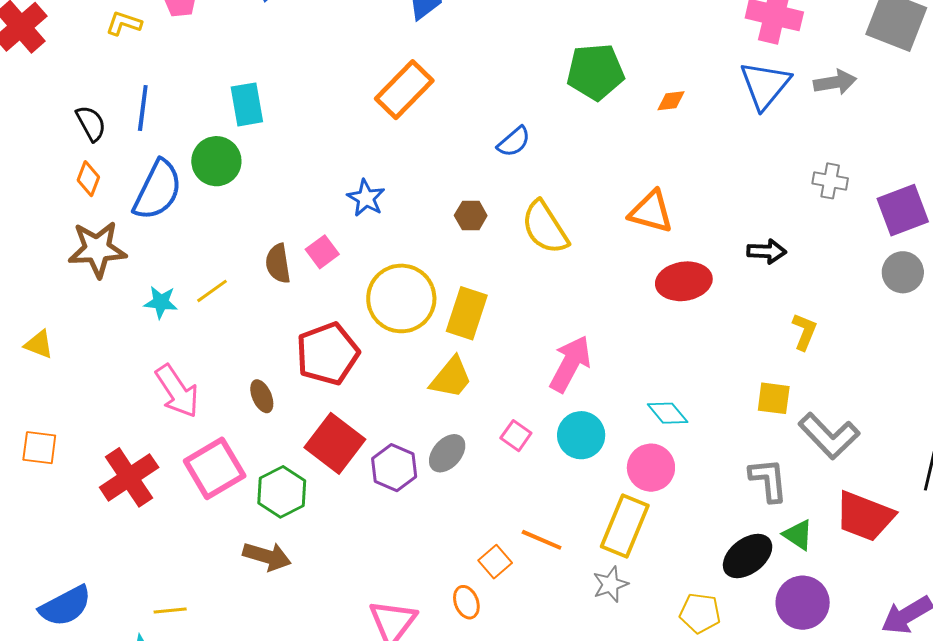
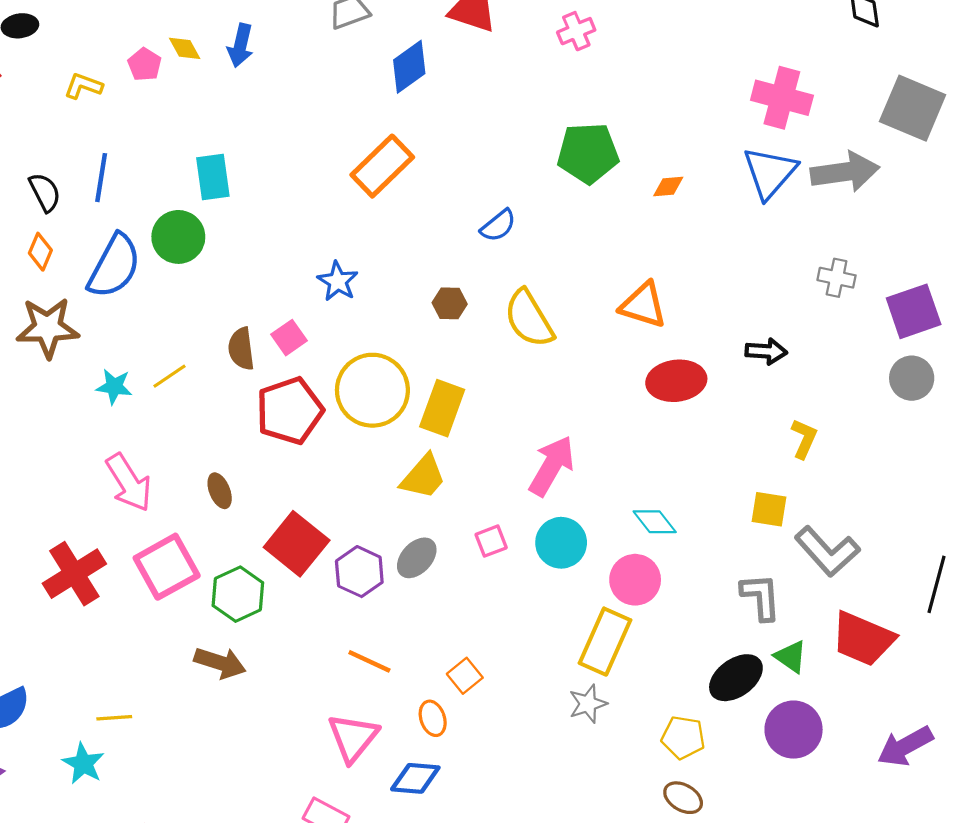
gray arrow: (835, 82) -> (845, 172), size x1.5
red pentagon: (328, 354) -> (290, 411), moved
pink square: (516, 436) -> (491, 541), turned 32
orange line: (542, 540) -> (369, 661), moved

